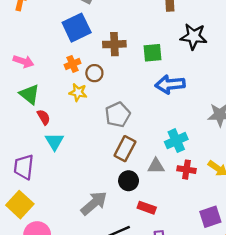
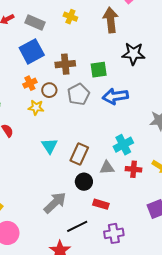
gray pentagon: (118, 115) -> (78, 94), moved
cyan triangle: (54, 141) -> (50, 146), moved

